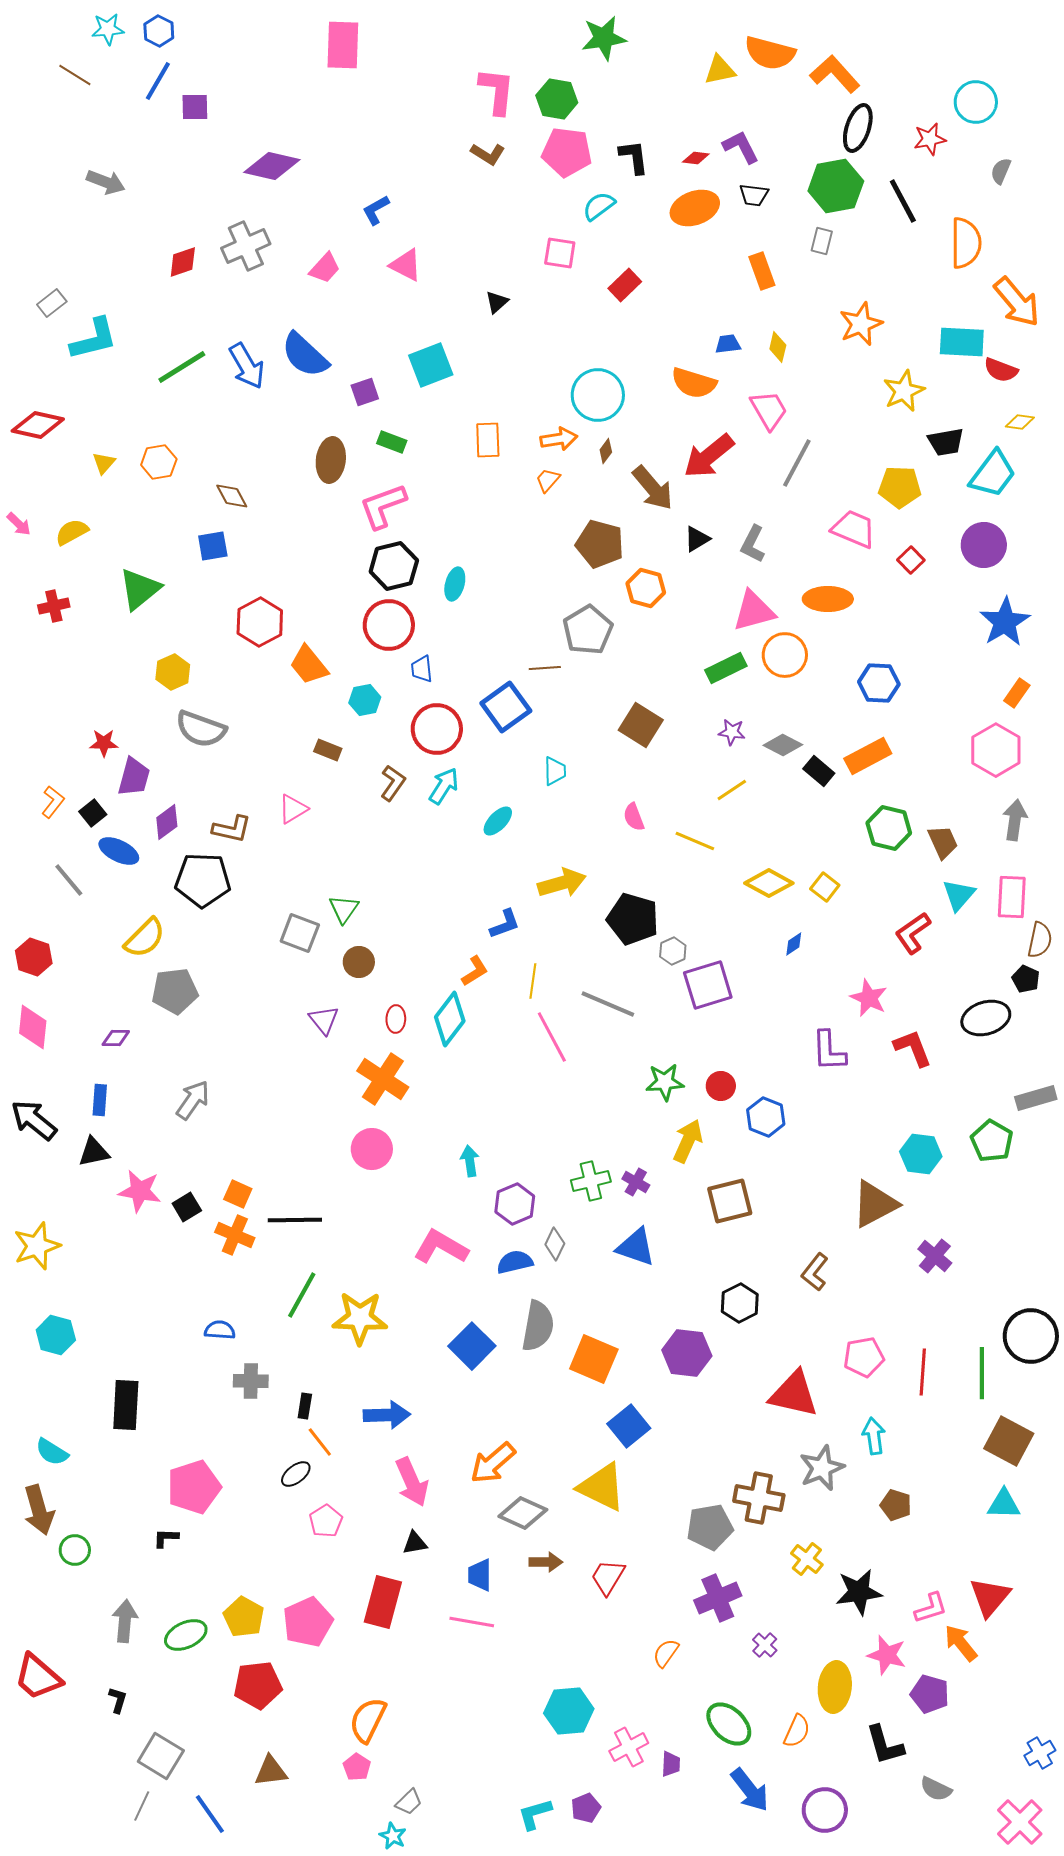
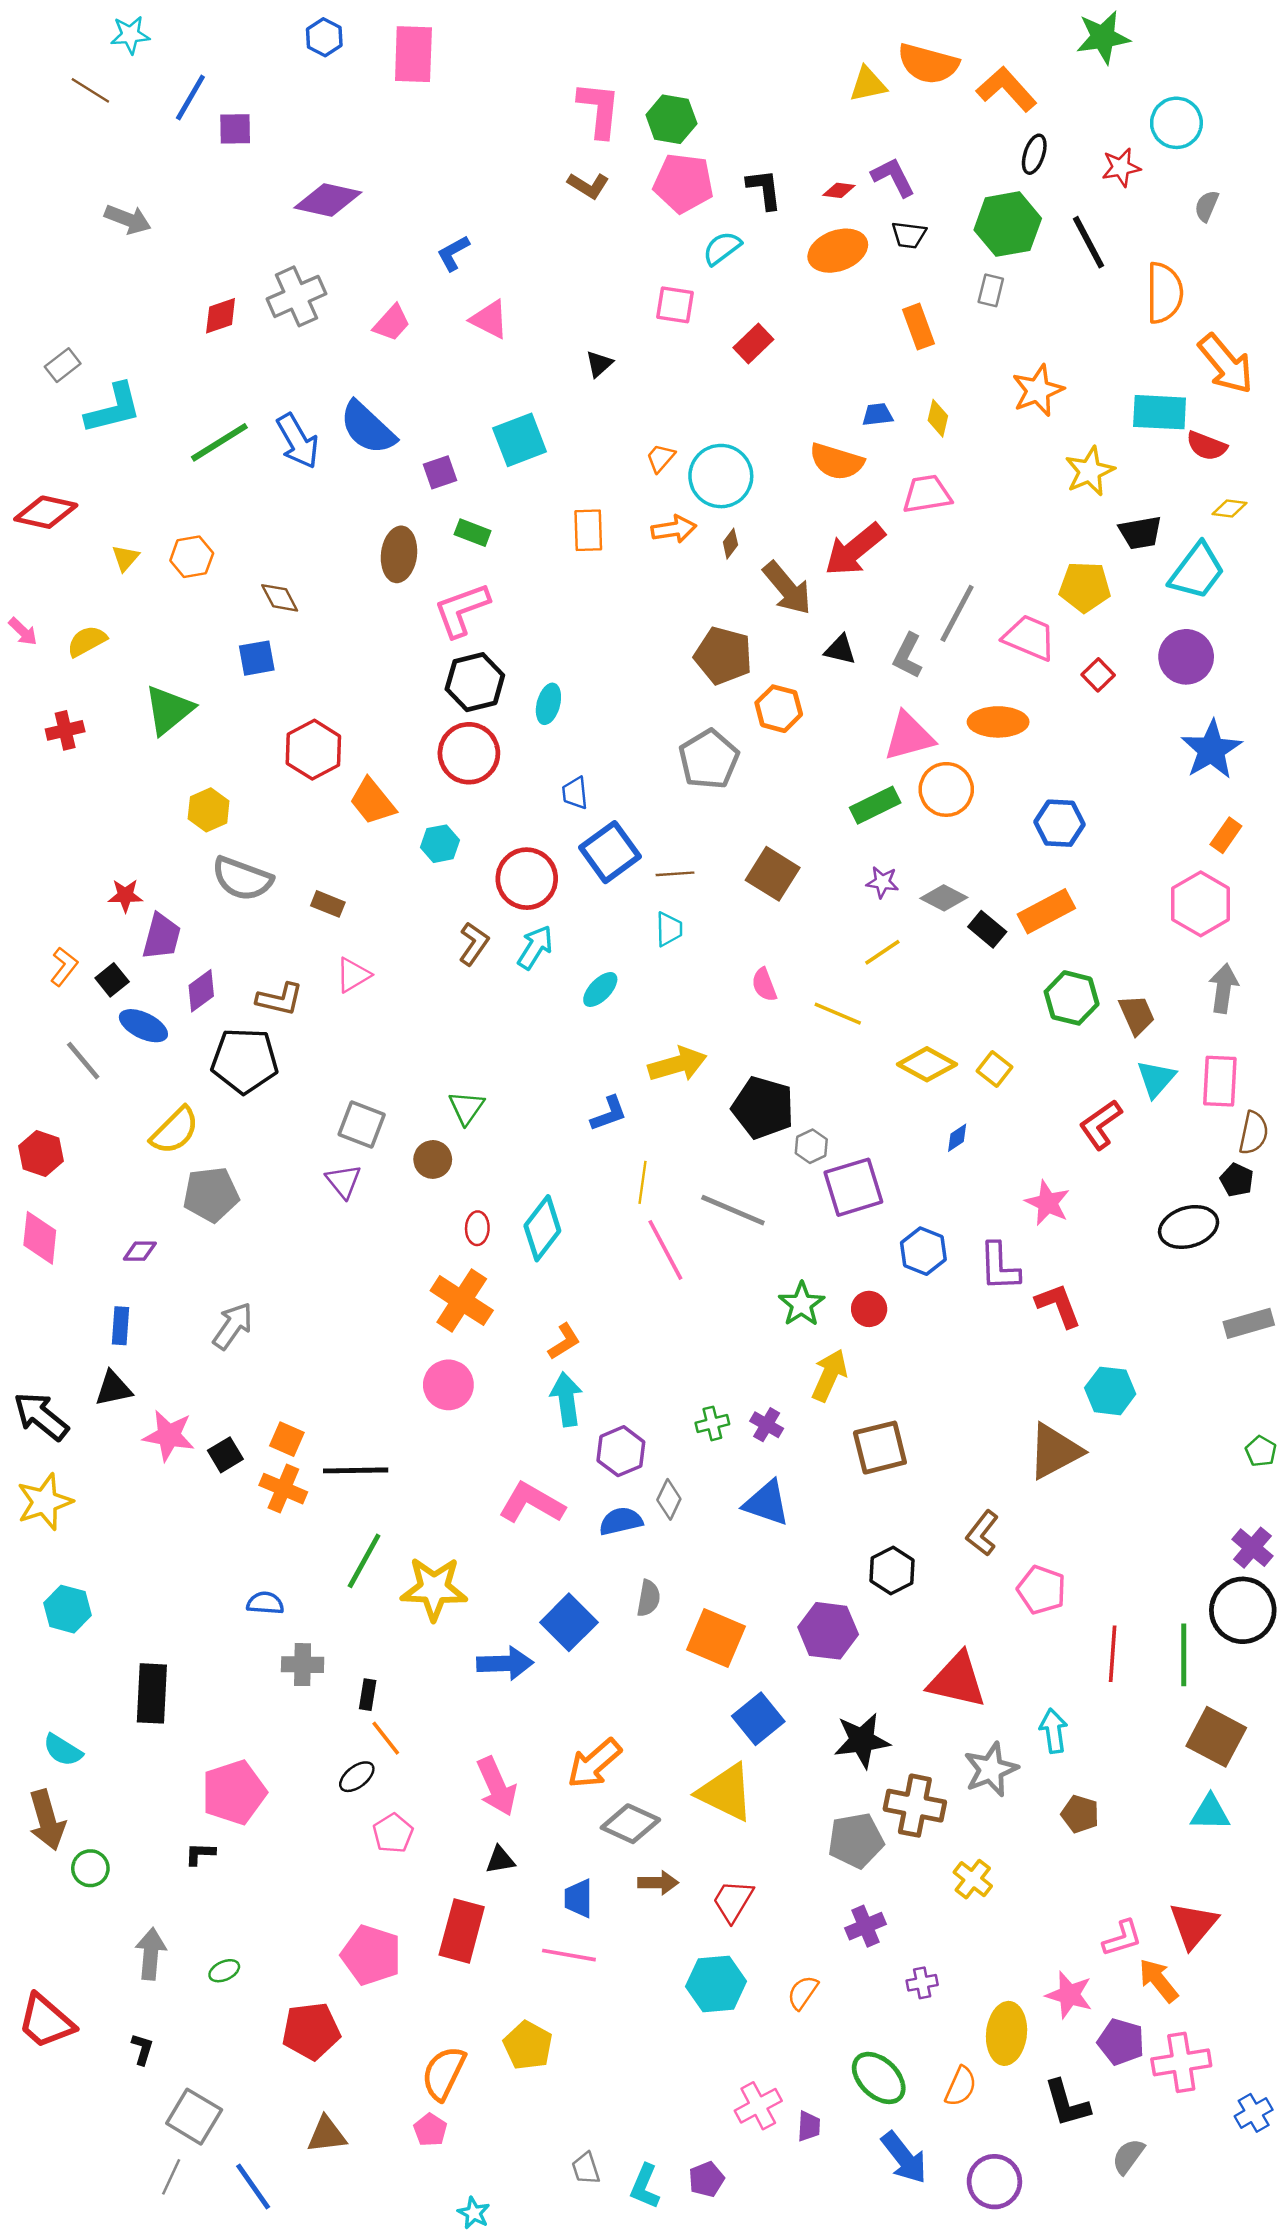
blue hexagon: (159, 31) -> (324, 37), moved
green star: (604, 38) -> (1103, 37), moved
black ellipse: (858, 128) -> (1034, 154), size x0.7
pink trapezoid: (769, 410) -> (927, 494), turned -69
gray line: (797, 463) -> (957, 613), moved
orange trapezoid: (548, 480) -> (661, 458), moved
black triangle: (697, 539) -> (840, 650), turned 44
brown line: (545, 668) -> (675, 874), moved
blue trapezoid: (422, 669) -> (575, 793), moved
brown rectangle: (328, 750) -> (328, 904), moved
green triangle: (344, 909) -> (466, 1108), moved
orange L-shape: (475, 971) -> (564, 1341), moved
purple triangle: (324, 1020) -> (344, 1181), moved
red L-shape: (913, 1048) -> (1058, 1305), moved
green star: (665, 1082) -> (802, 1304), turned -30
blue hexagon: (766, 1117) -> (923, 1251), moved
black arrow: (34, 1120) -> (41, 1416), moved
green pentagon: (992, 1141) -> (1261, 1451), moved, size x0.6
cyan arrow: (470, 1161) -> (567, 1399), size x1.4
green cross: (591, 1181) -> (712, 1423), size x0.7
purple cross: (935, 1256) -> (1252, 1548), moved
gray semicircle: (538, 1326) -> (649, 1598), size x0.6
pink pentagon: (864, 1357) -> (1041, 1590), moved, turned 30
blue arrow: (387, 1415) -> (505, 1663), moved
black star: (859, 1592) -> (862, 1740), moved
purple cross: (718, 1598) -> (865, 1926), size x0.7
yellow pentagon: (244, 1617) -> (528, 2045), moved
pink pentagon: (308, 1622) -> (371, 1955), turned -30
green ellipse: (186, 1635) -> (224, 1971), size x0.6
purple cross: (765, 1645) -> (922, 1983), turned 35
cyan hexagon: (569, 1711) -> (716, 1984), moved
gray semicircle: (936, 1789) -> (1128, 2156), turned 100
gray trapezoid: (409, 1802) -> (586, 2168), moved, turned 116
cyan L-shape: (535, 1814) -> (645, 2186), turned -51
pink cross: (1020, 1822) -> (1181, 2062), moved, turned 36

